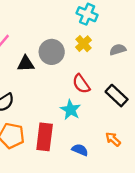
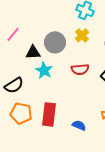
red semicircle: (81, 84) -> (80, 69), turned -60
cyan star: (71, 110) -> (44, 70), moved

